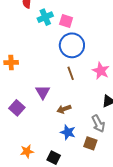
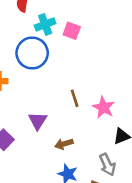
blue circle: (72, 45) -> (32, 53), moved
pink star: (101, 71) -> (104, 107), moved

